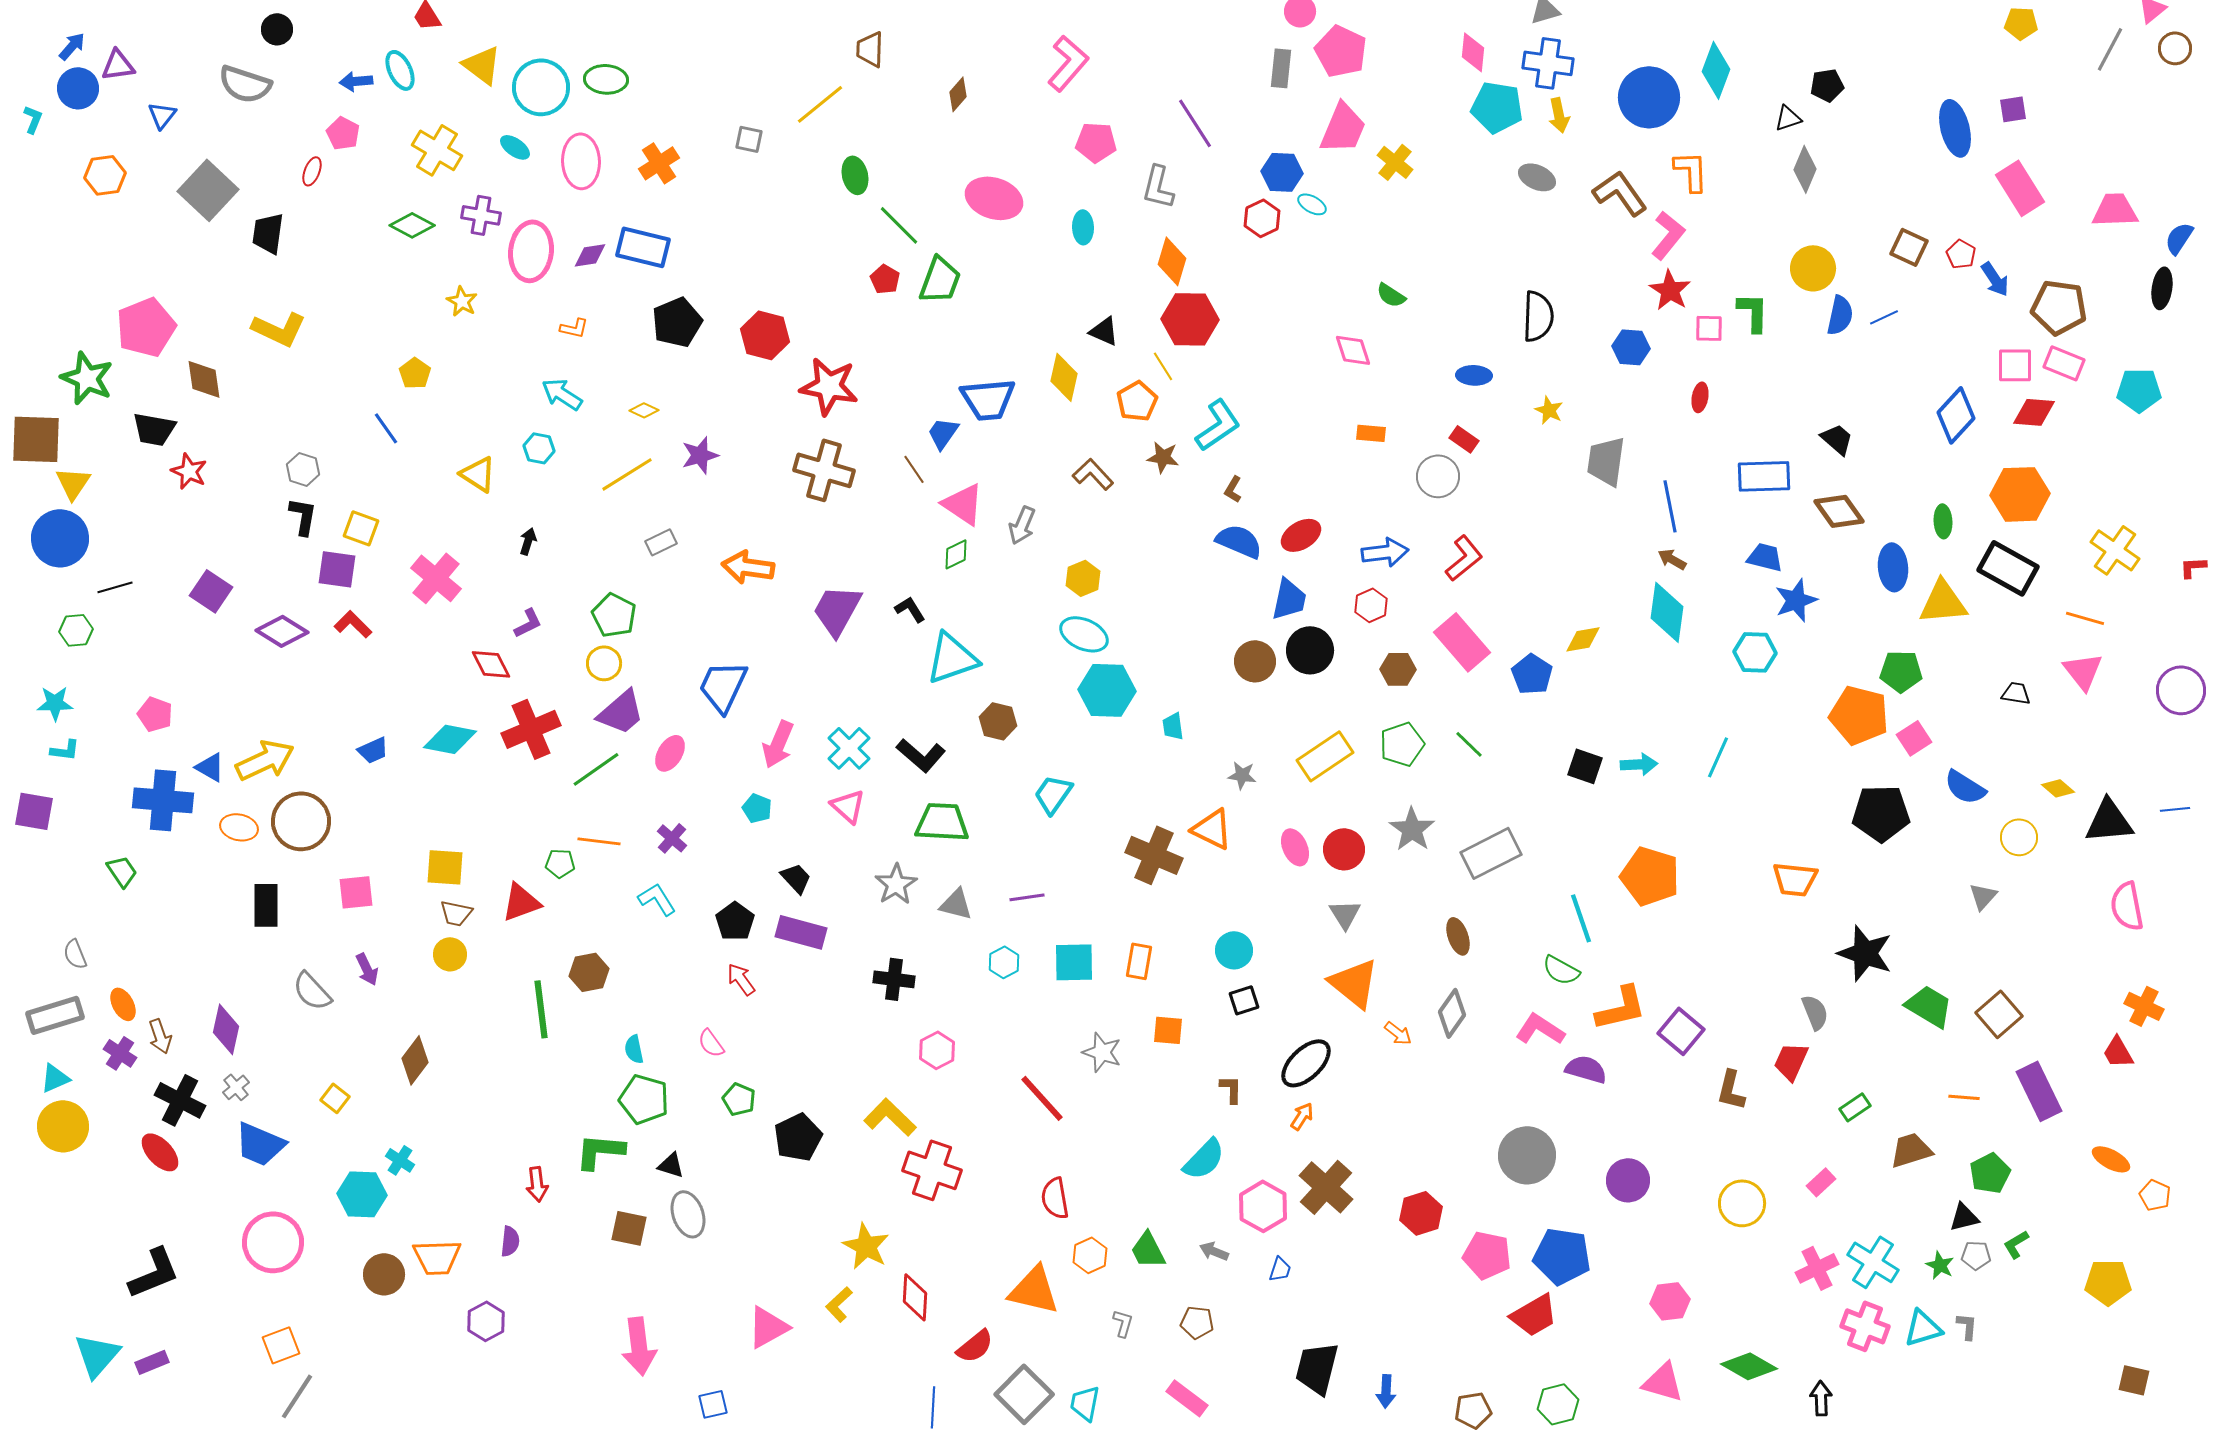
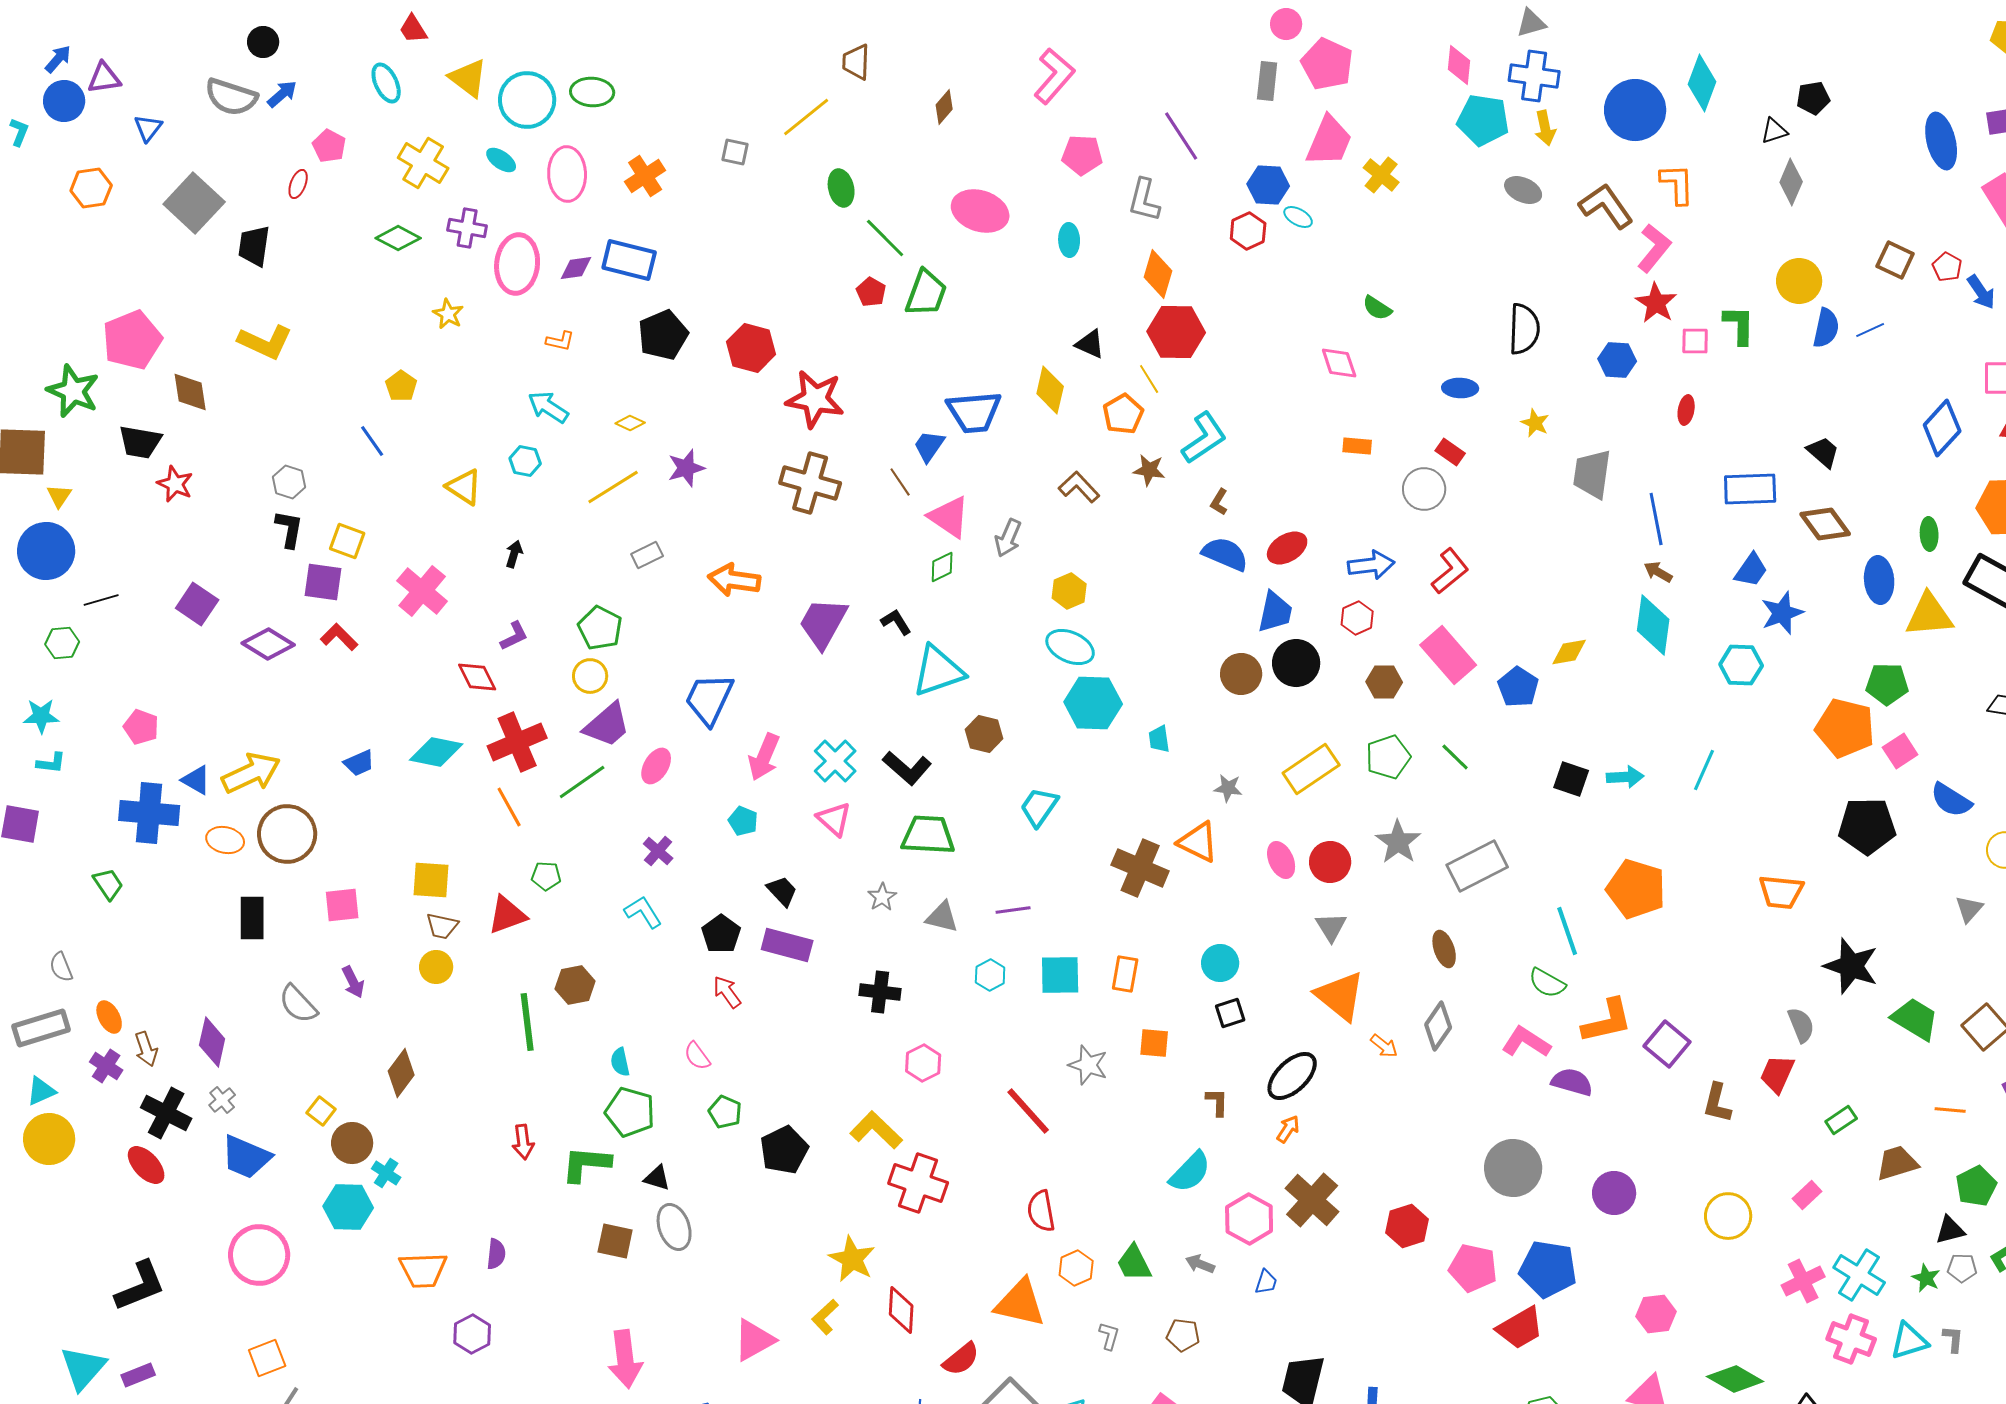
blue arrow: (356, 81) -> (282, 94), moved, turned 144
yellow triangle: (73, 483) -> (59, 496), size x0.7
blue trapezoid: (1765, 557) -> (1751, 570), turned 111
orange line: (599, 841) -> (509, 807), moved, turned 54
gray star: (896, 884) -> (882, 897), size x0.7
red arrow: (537, 1184) -> (523, 1142), moved
brown circle: (384, 1274) -> (352, 1143), moved

